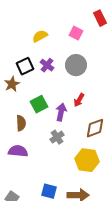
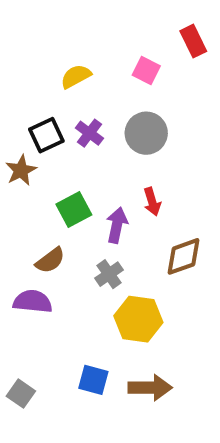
red arrow: (79, 100) -> (152, 202), turned -48
brown semicircle: (21, 123) -> (50, 260), moved, turned 56
yellow hexagon: (87, 160) -> (138, 319), moved

